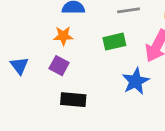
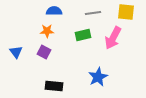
blue star: (136, 81) -> (98, 77), moved
black rectangle: (73, 100) -> (54, 86), moved

